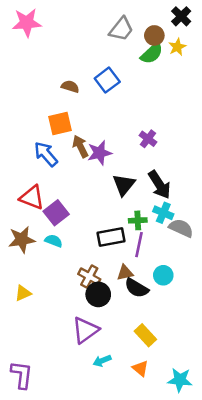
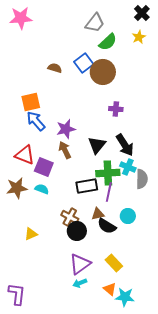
brown circle: (154, 35) -> (103, 72), moved, size x1.6
green semicircle: (152, 53) -> (108, 42), moved
orange square: (60, 123) -> (31, 102), moved
purple cross: (148, 139) -> (116, 109), turned -32
brown arrow: (80, 146) -> (65, 150), moved
purple star: (99, 153) -> (66, 129), moved
purple square: (56, 213) -> (44, 167), turned -30
green cross: (138, 220) -> (108, 173), size x1.6
gray semicircle: (181, 228) -> (142, 179), turned 66
yellow triangle: (23, 293) -> (31, 234), moved
purple triangle: (85, 330) -> (80, 264), moved
cyan star: (180, 380) -> (125, 297), moved

